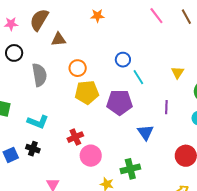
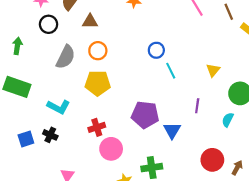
black circle: (14, 53) -> (49, 24), moved
orange circle: (78, 68) -> (98, 51), moved
gray semicircle: (39, 75) -> (66, 57), turned 30
yellow pentagon: (87, 92) -> (98, 83), moved
purple pentagon: (120, 102) -> (145, 115), moved

